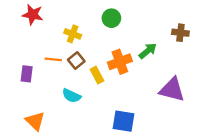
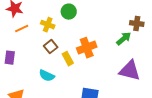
green circle: (111, 18) -> (69, 12), moved
green arrow: (148, 51) -> (124, 39), moved
orange line: (53, 59) -> (22, 29), moved, turned -32

